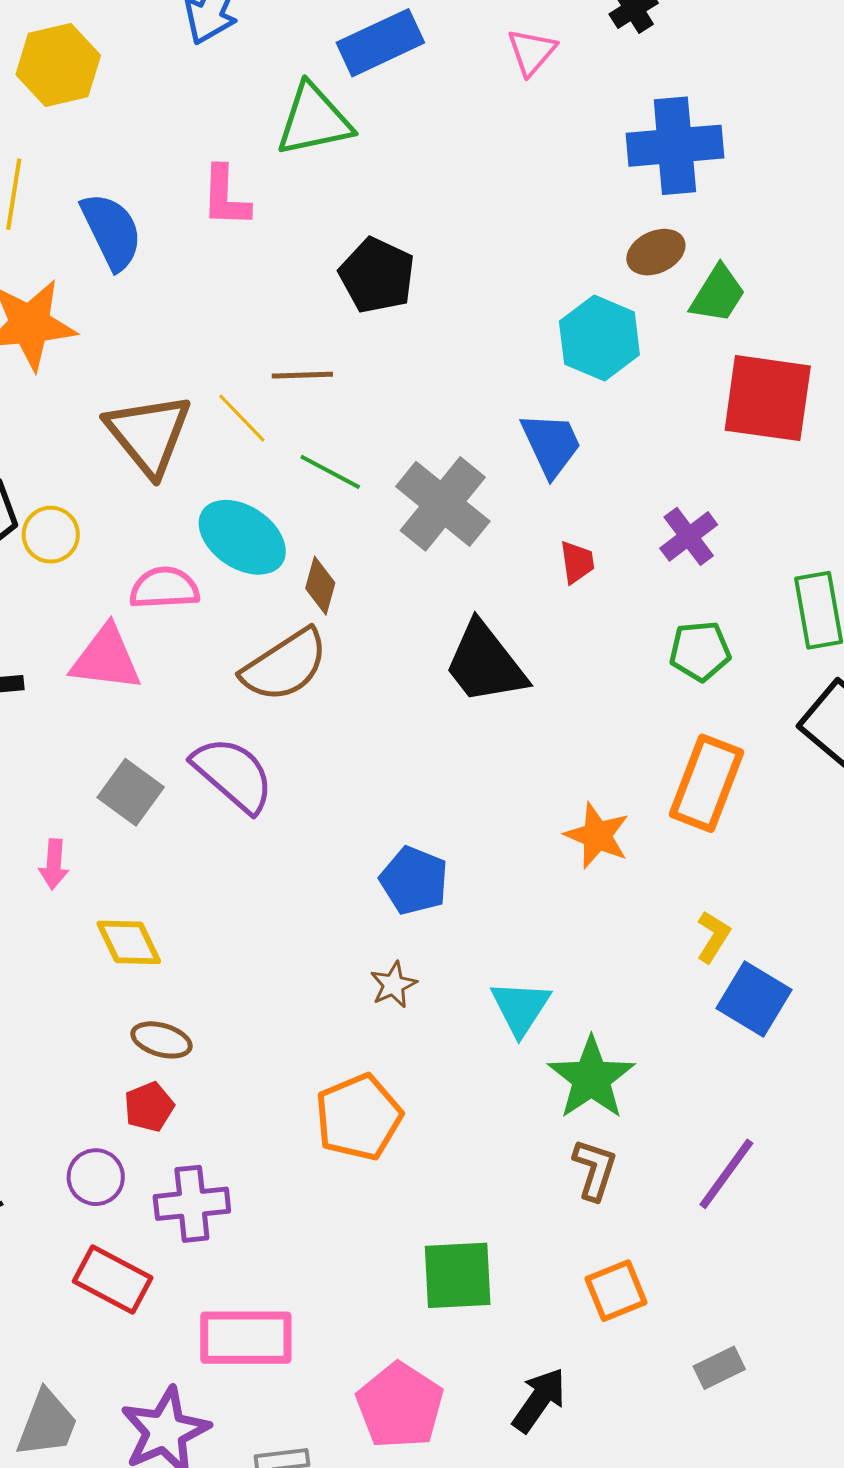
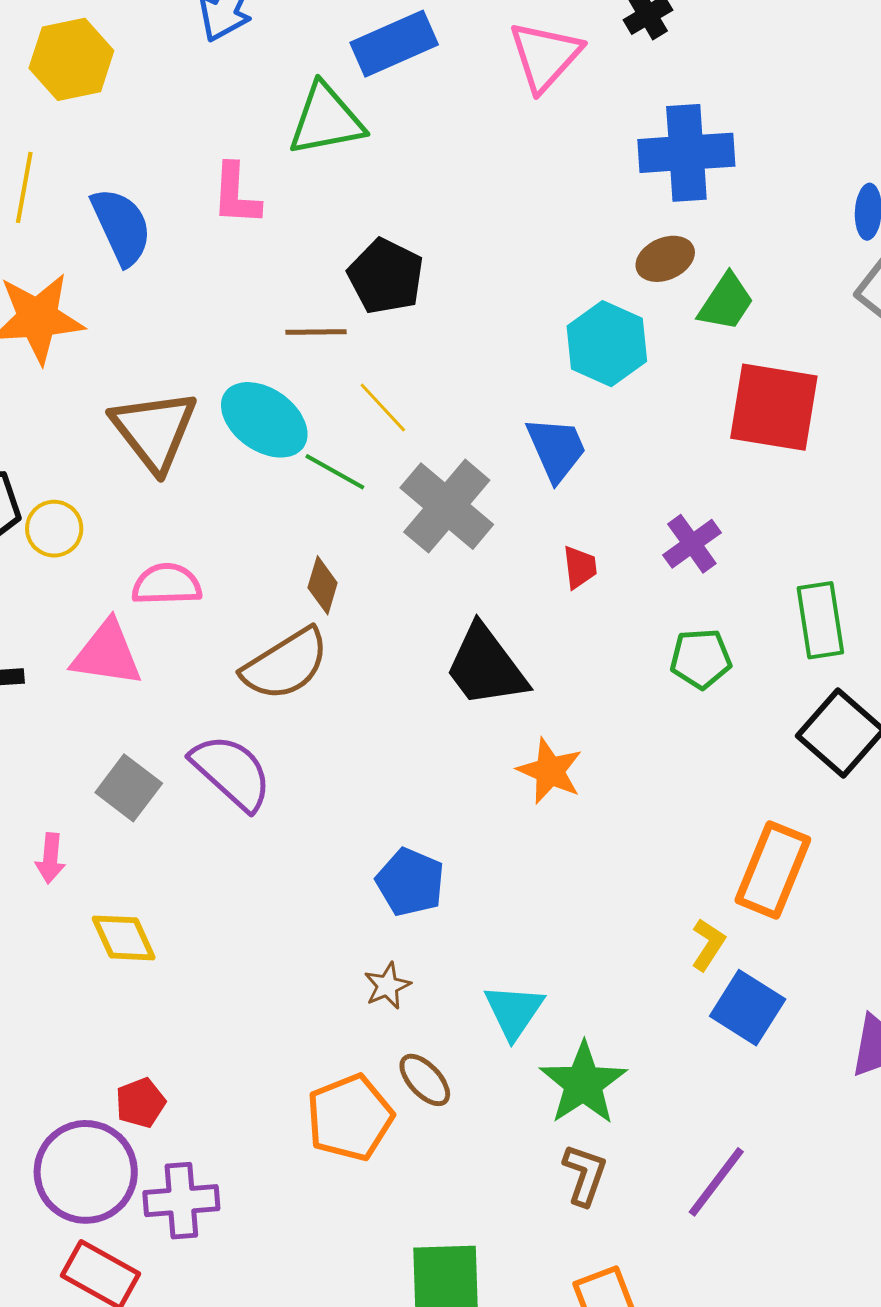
pink triangle: (532, 52) -> (545, 56), size x1.5
brown line: (302, 375) -> (316, 332), moved
yellow line: (242, 418) -> (383, 408), moved
cyan ellipse: (242, 537) -> (264, 420), moved
orange rectangle: (706, 783) -> (773, 870), moved
orange star: (597, 836) -> (550, 771), moved
brown ellipse: (161, 1040) -> (425, 1080), moved, turned 30
purple circle: (96, 1177) -> (86, 1172), size x1.8

